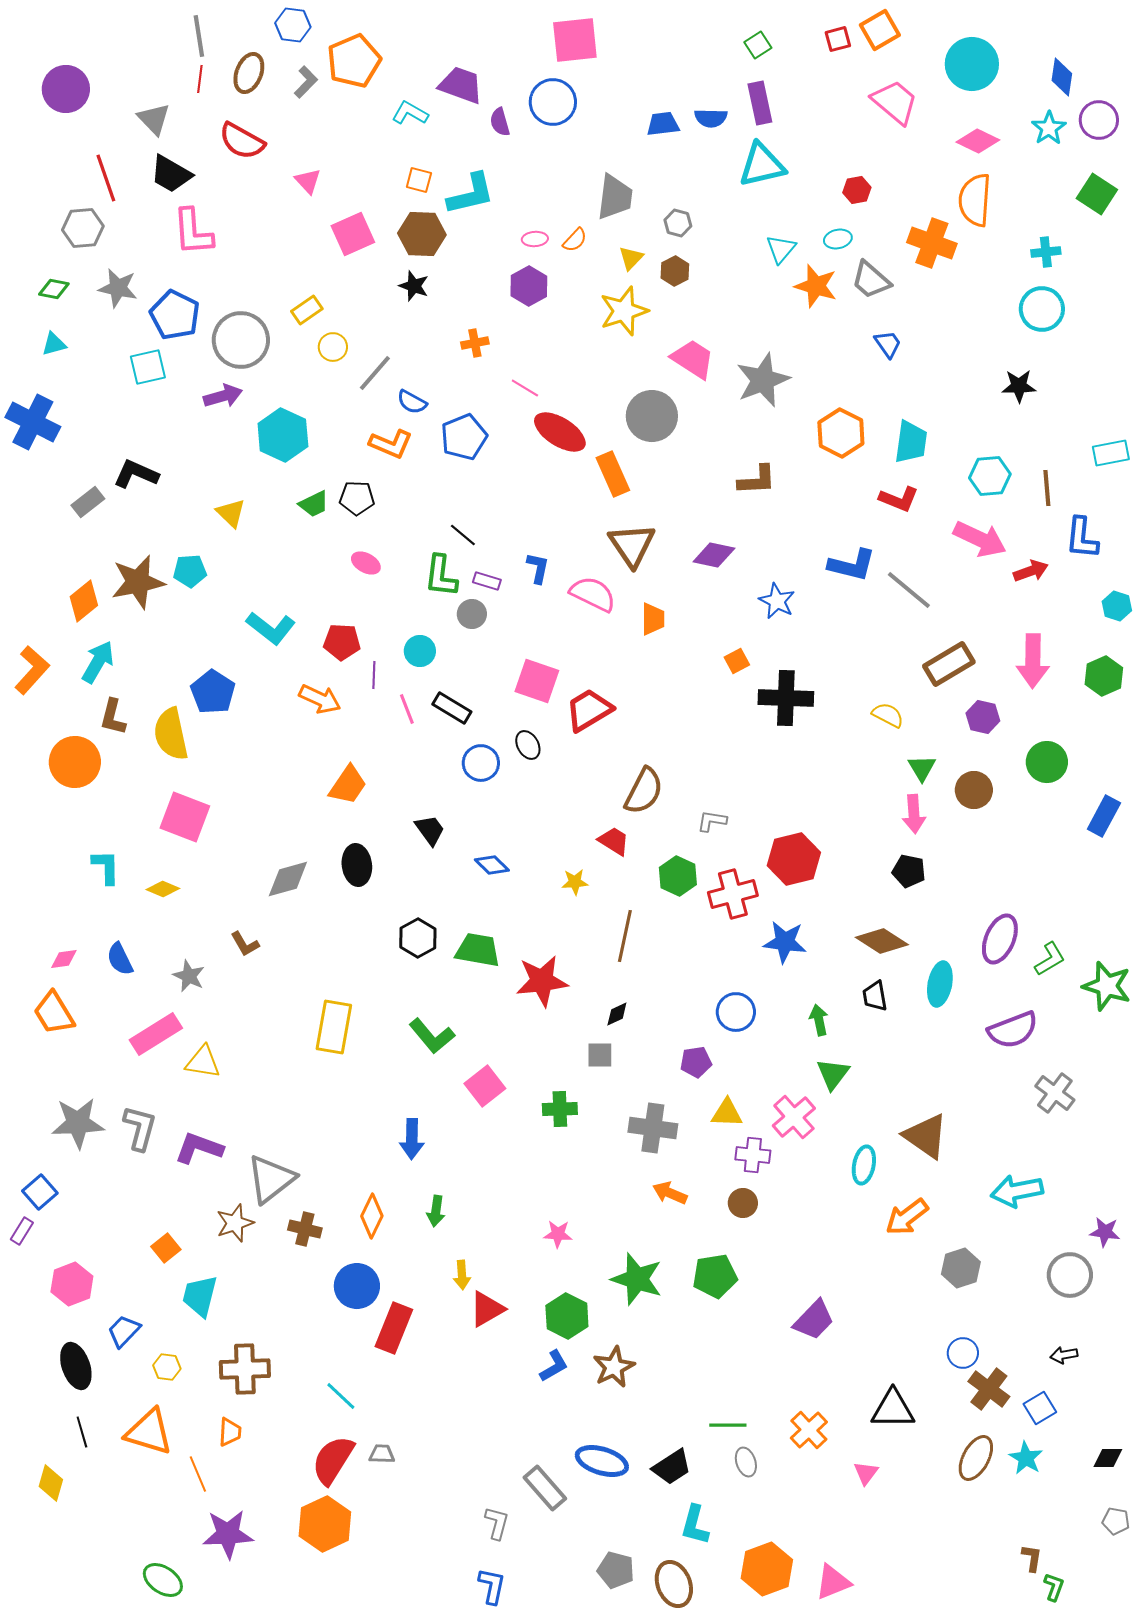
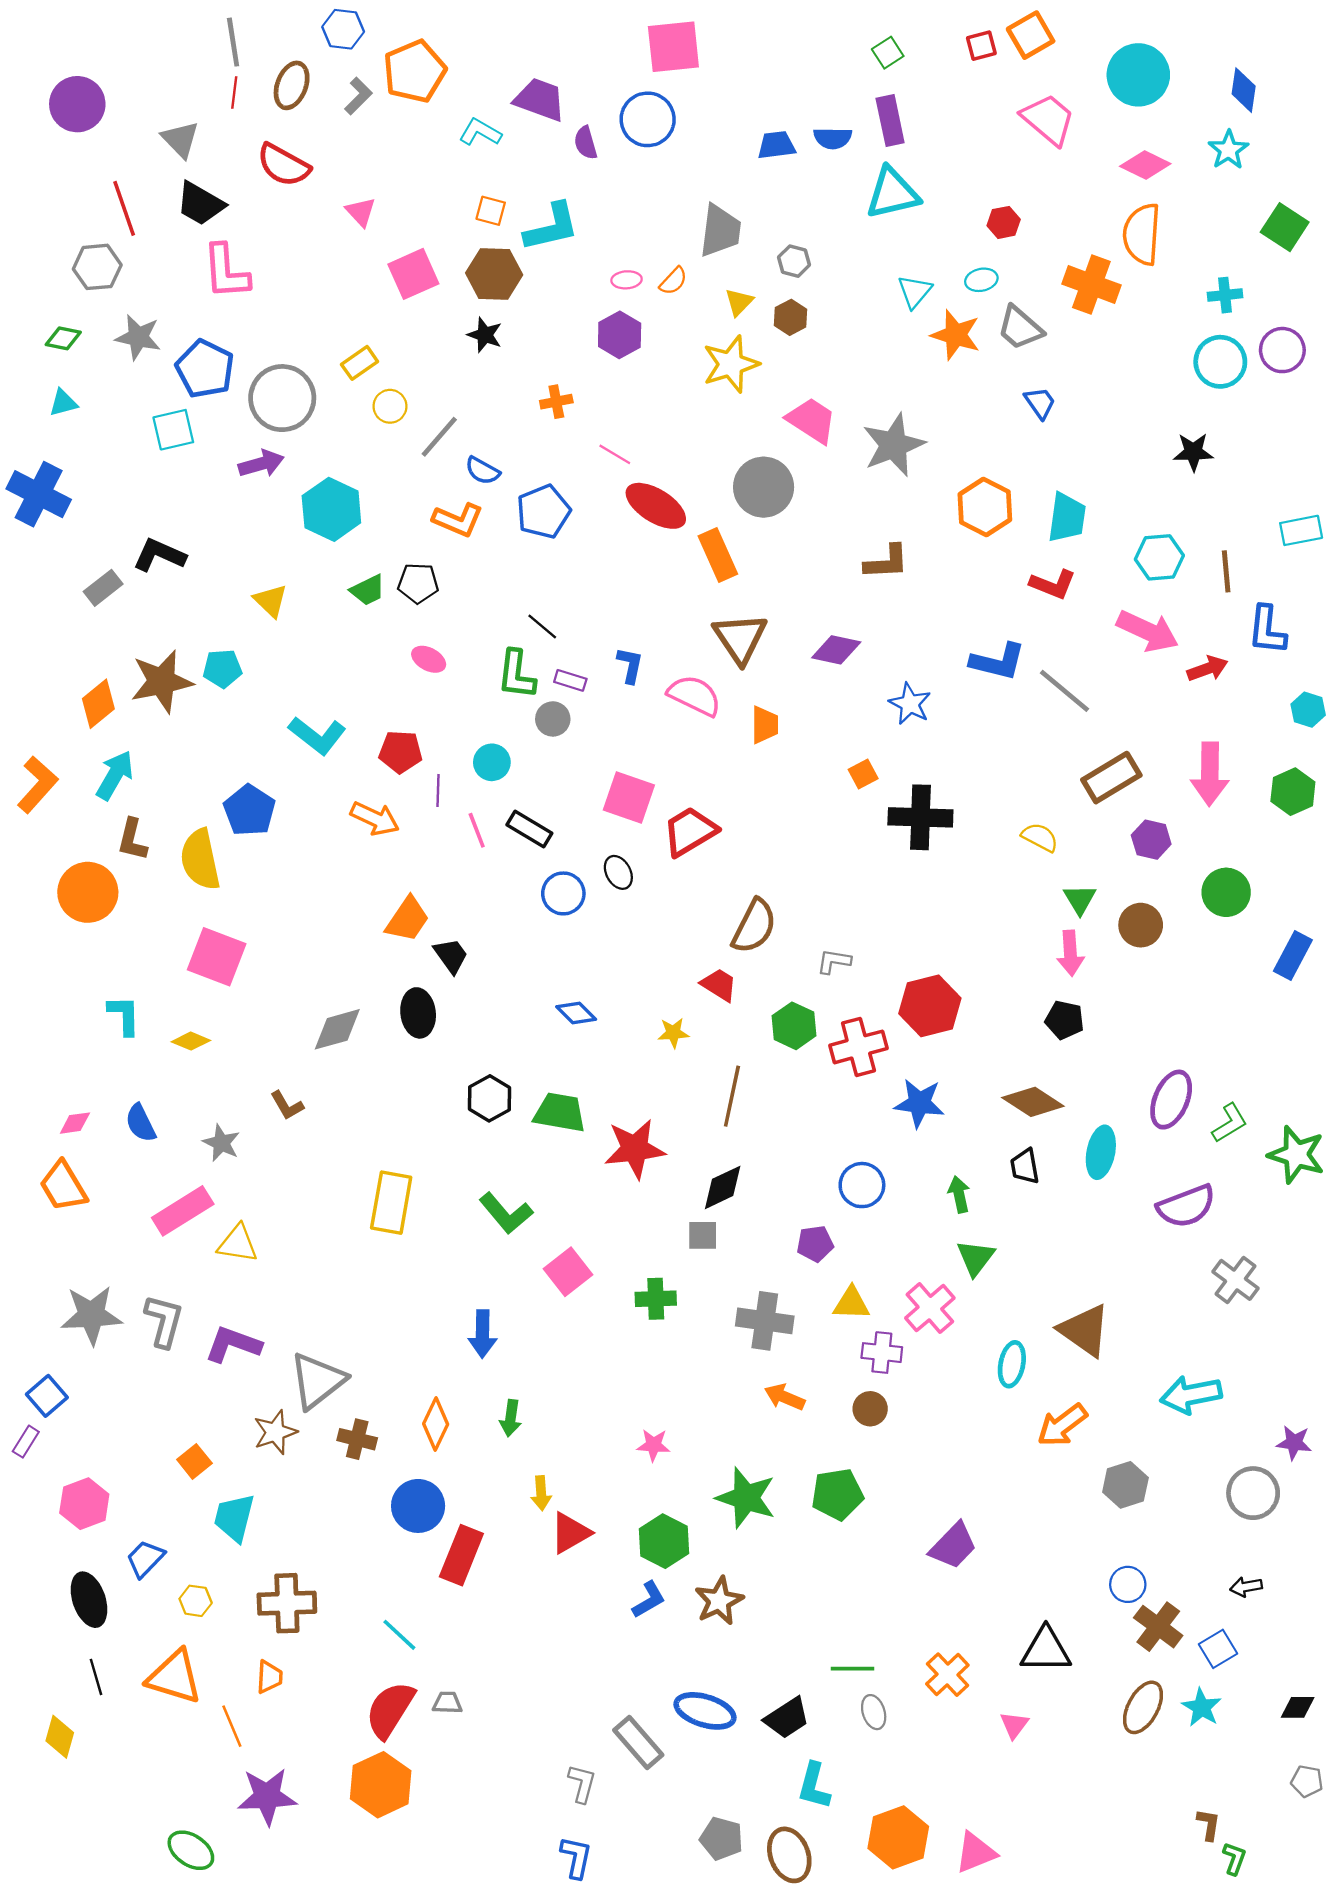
purple circle: (1099, 120) -> (1282, 350), moved
black trapezoid: (430, 830) -> (451, 956), moved
black diamond: (617, 1014) -> (723, 1187), size x1.6

